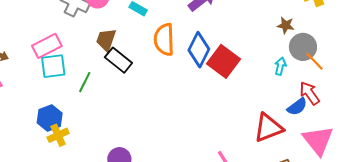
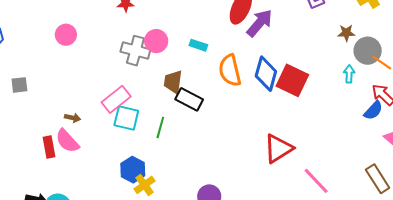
cyan square: (53, 66) -> (126, 118), turned 32
red triangle: (268, 128) -> (278, 149), moved

